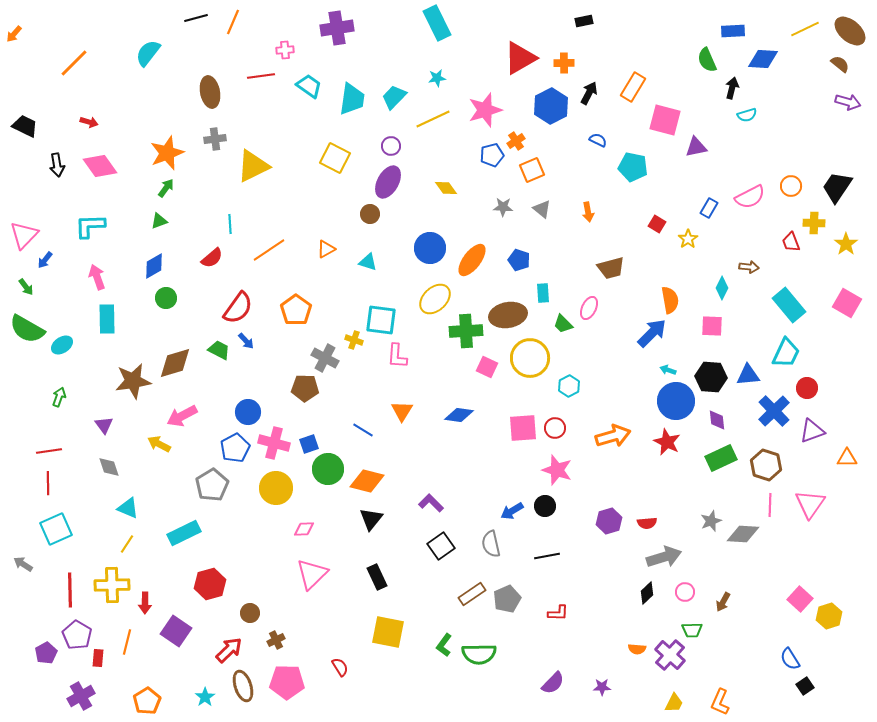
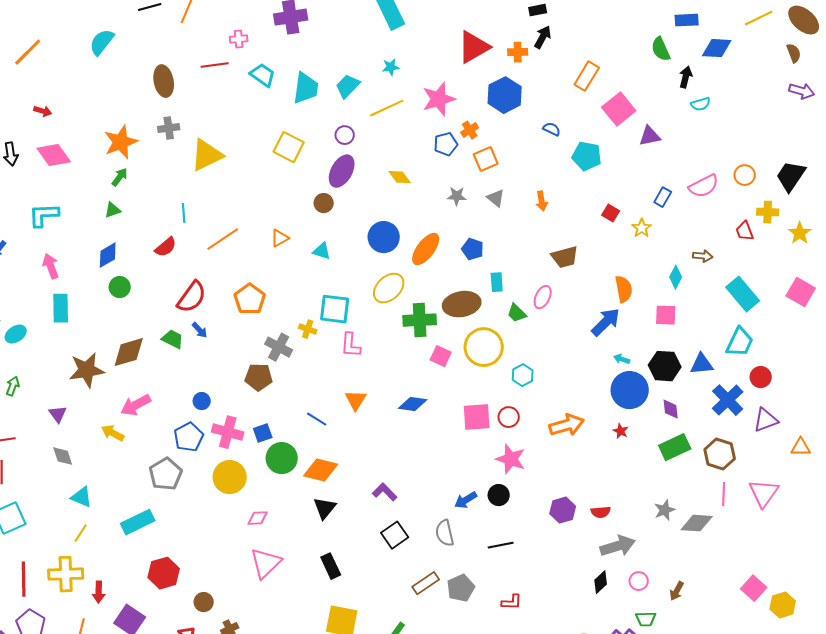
brown semicircle: (840, 64) -> (794, 53), turned 30
black arrow: (589, 93) -> (543, 37), moved
pink square: (665, 120) -> (619, 109), turned 36
blue circle: (248, 412) -> (202, 401), size x0.7
red star: (667, 442) -> (621, 431), size x0.6

